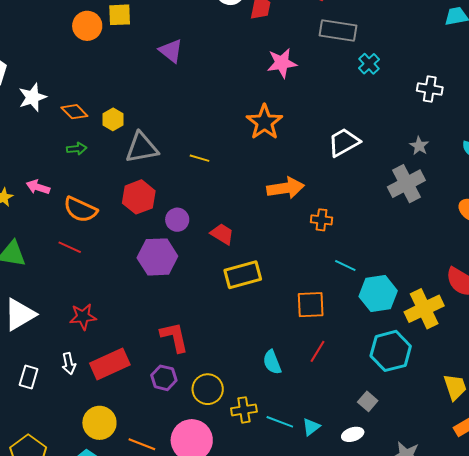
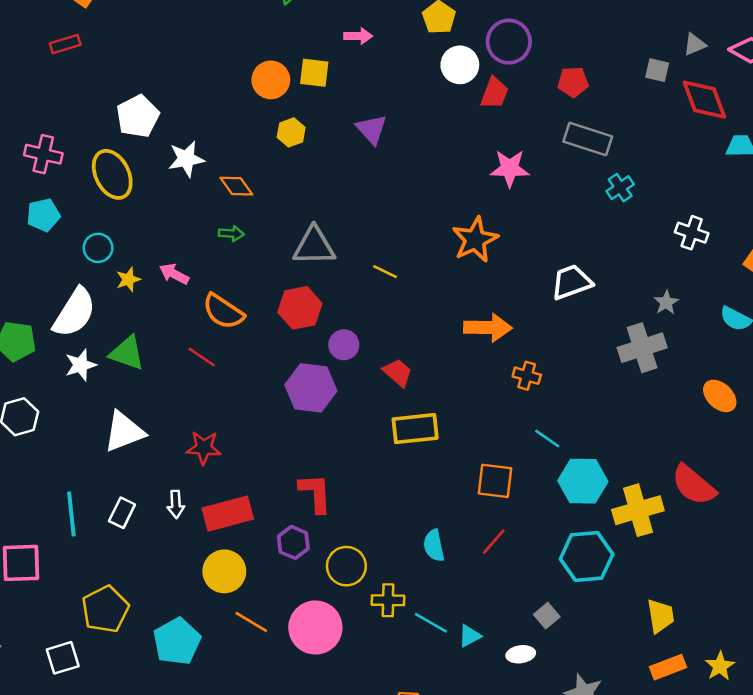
yellow hexagon: (113, 119) -> (291, 132), moved
yellow circle: (99, 423) -> (224, 571), moved

